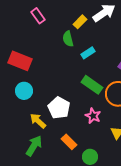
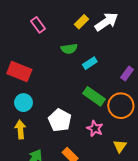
yellow rectangle: (80, 22) -> (82, 22), moved
green semicircle: (68, 39) -> (69, 49), turned -84
yellow arrow: (38, 121) -> (20, 130), moved, turned 42

